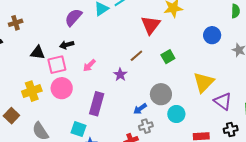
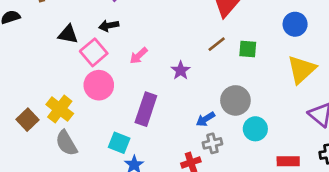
blue circle: (212, 35) -> (295, 24), moved
brown line: (136, 56) -> (217, 44), moved
green square: (168, 57) -> (248, 49), turned 32
pink square: (57, 65) -> (94, 52), turned -30
yellow triangle: (204, 82) -> (302, 69), moved
yellow cross: (32, 91) -> (60, 109), moved, turned -36

